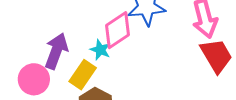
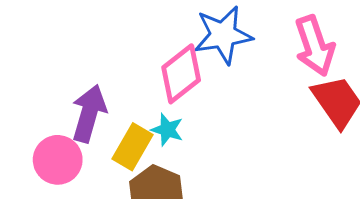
cyan star: (100, 50) -> (167, 130), moved

